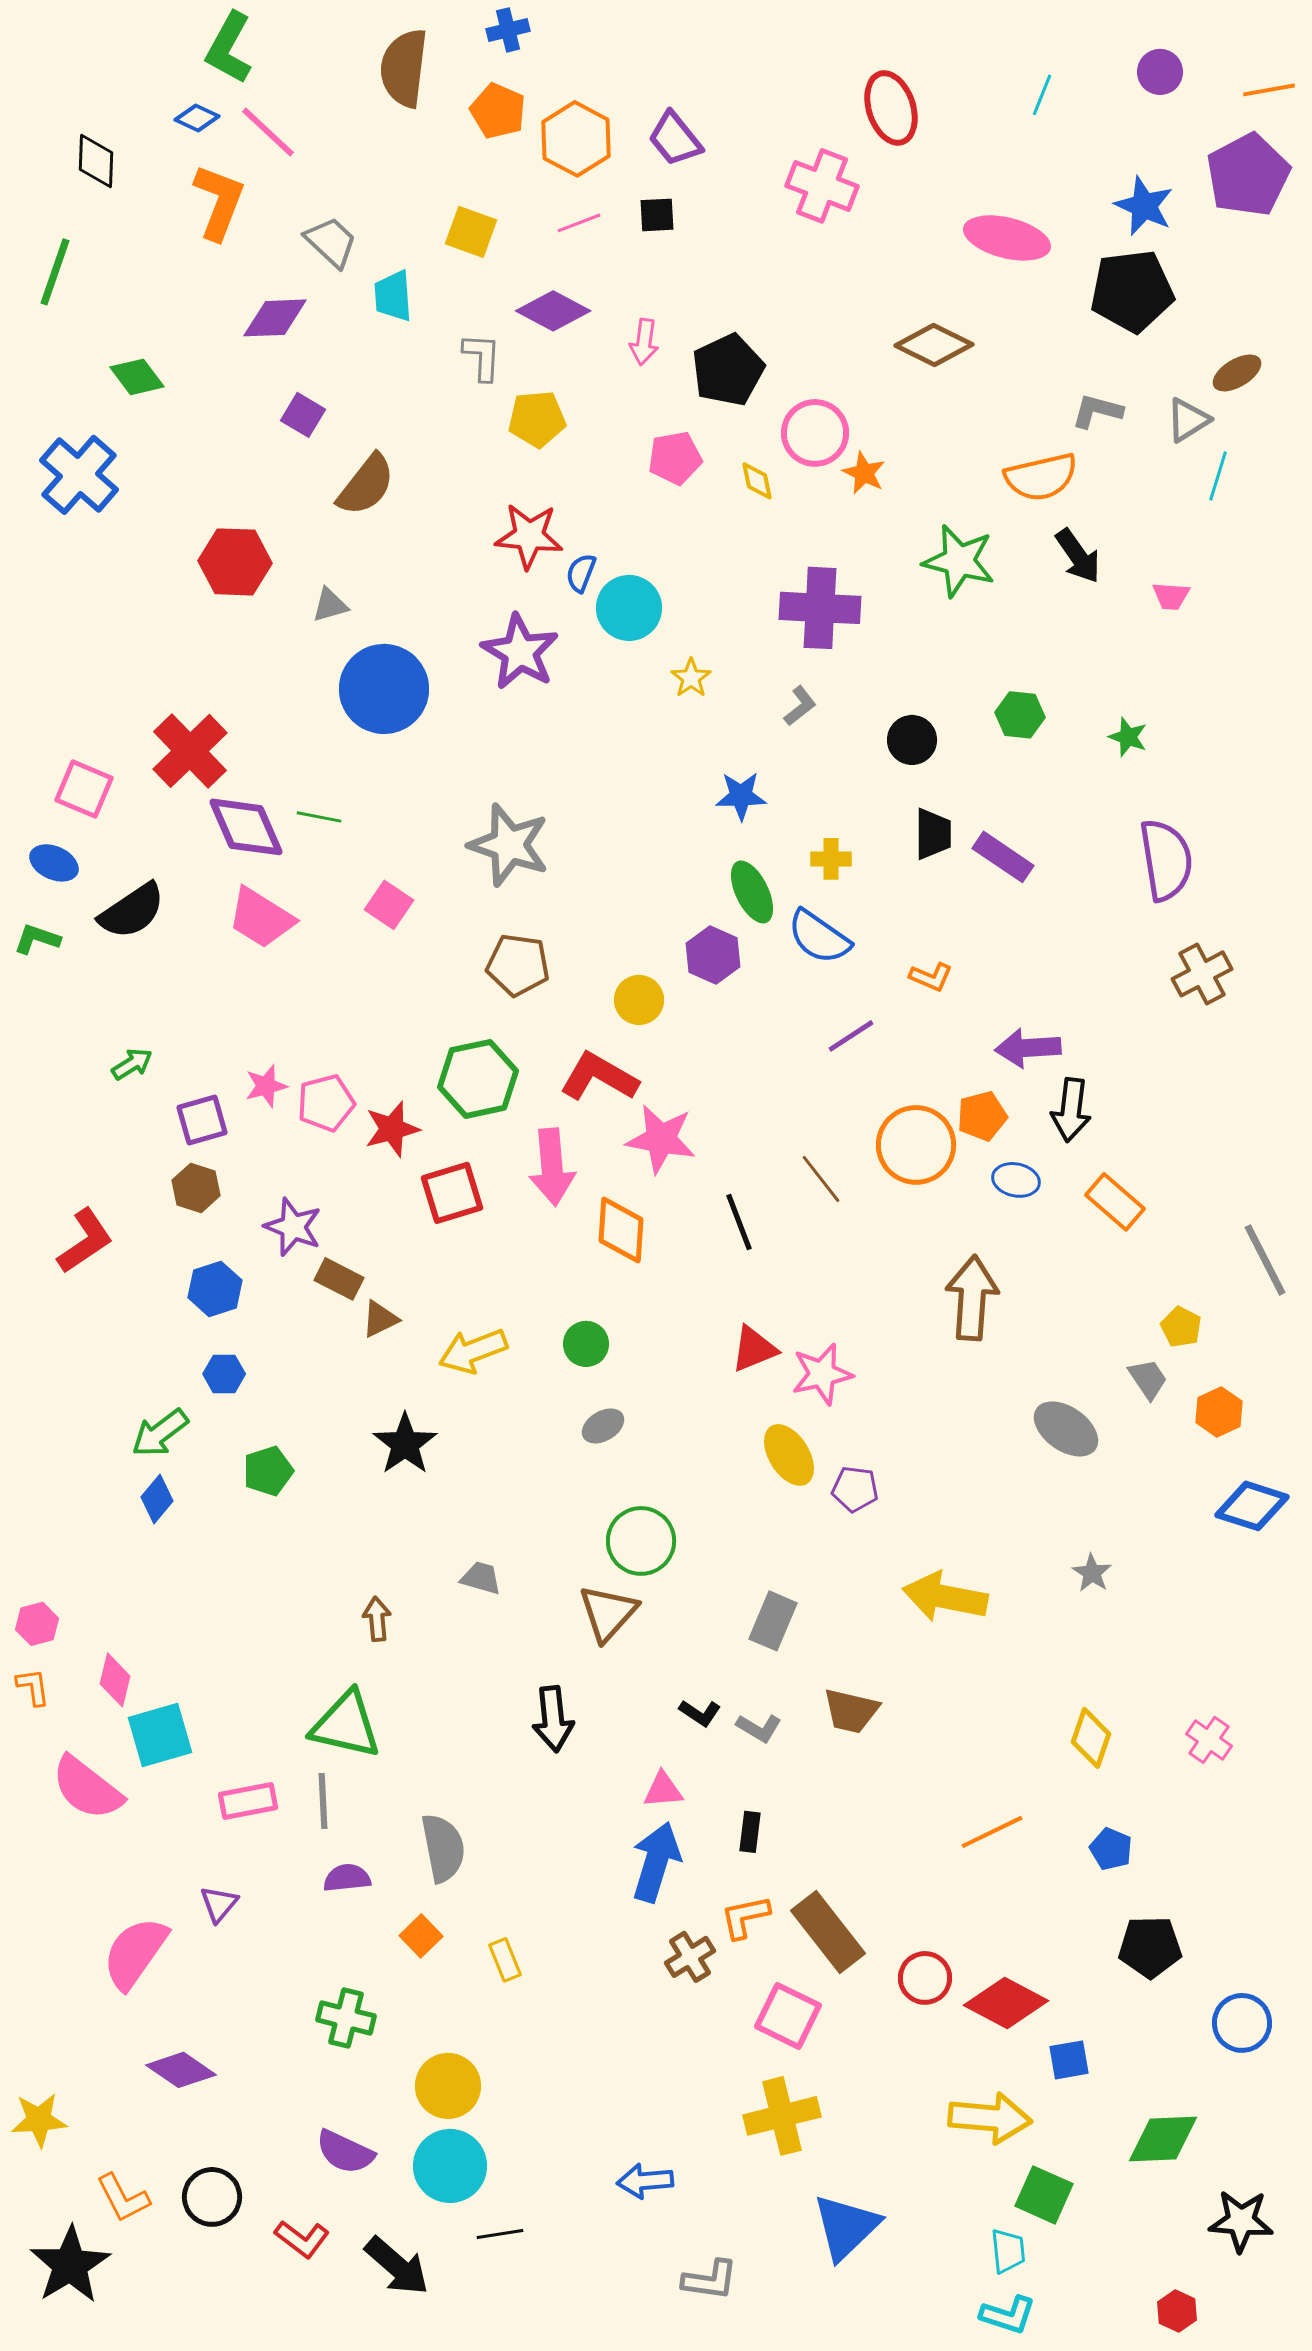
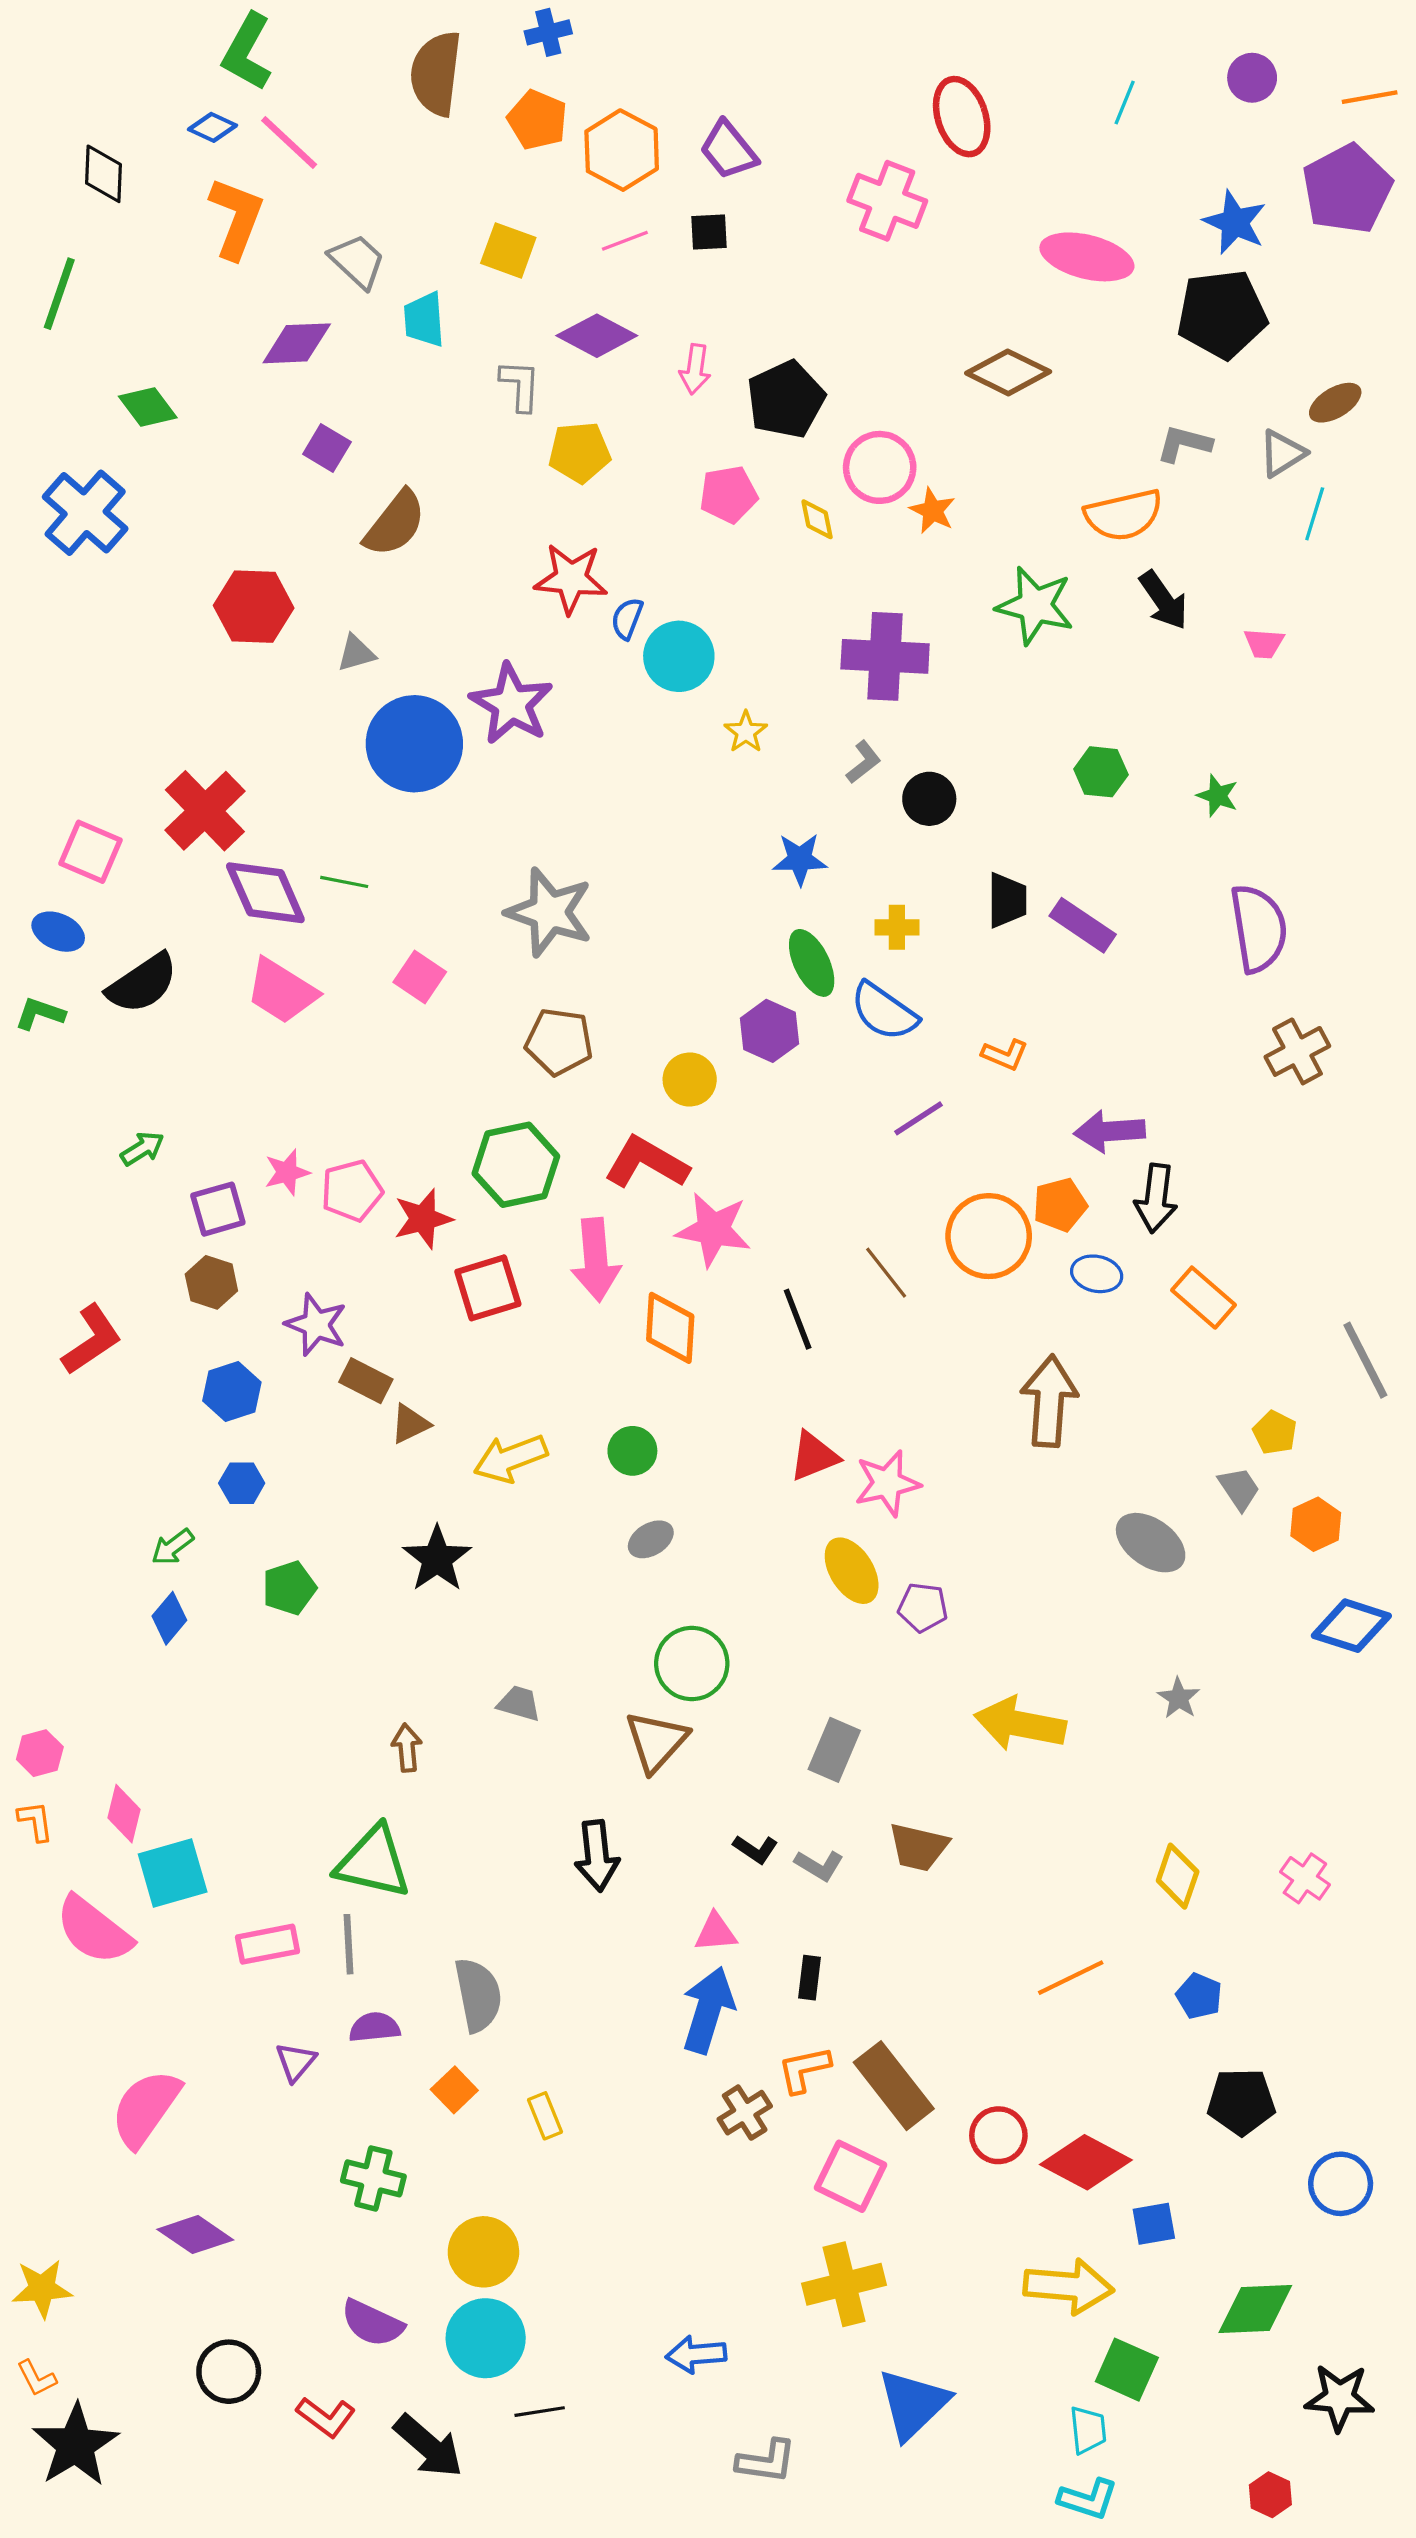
purple star: (520, 652) -> (512, 704), moved
black circle: (912, 740) -> (929, 799), moved
green arrow: (160, 1433) -> (173, 1547), size x0.7
purple triangle: (219, 1904) -> (296, 2062), moved
orange L-shape: (123, 2198) -> (37, 2378), moved, size x0.7

